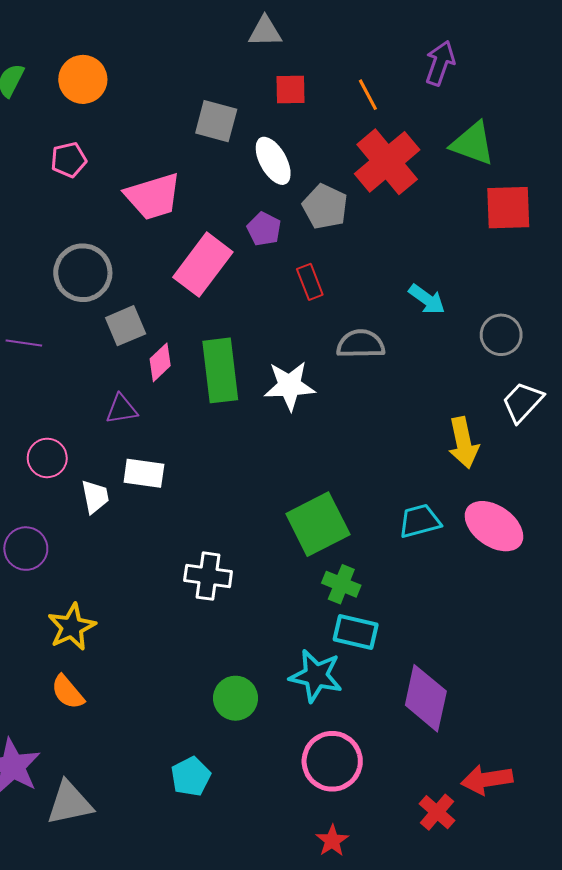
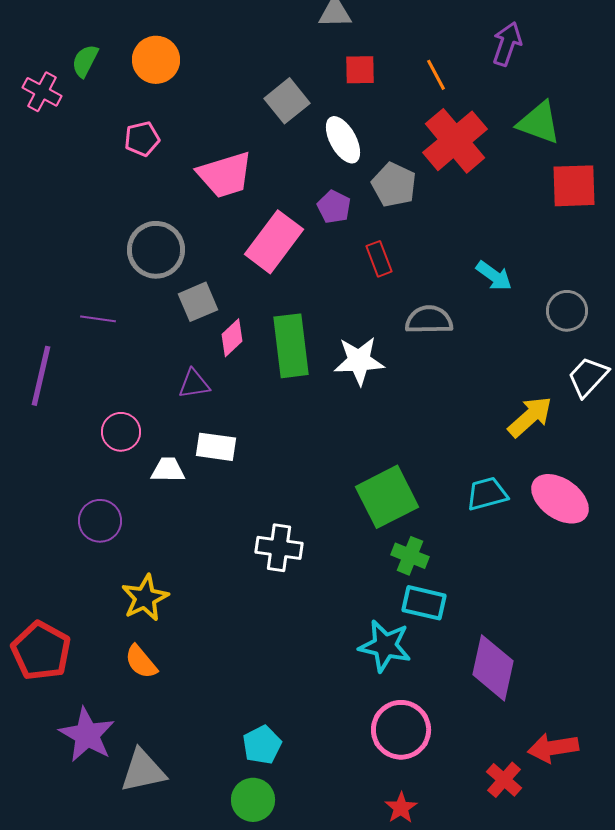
gray square: (216, 121) -> (287, 101), turned 36
yellow arrow: (463, 443) -> (530, 417), turned -120
white trapezoid: (95, 497) -> (168, 470), turned -78
green circle: (235, 698) -> (253, 800), moved

